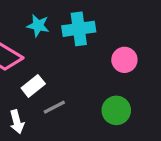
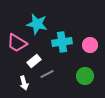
cyan star: (38, 26) -> (37, 24), size x1.5
cyan cross: (79, 29) -> (62, 42), moved

